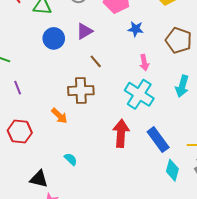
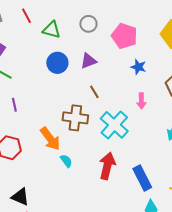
cyan cross: (139, 94) -> (114, 125), moved
orange arrow: (59, 116) -> (50, 139), size x1.4
cyan semicircle: (71, 159) -> (66, 161), moved

